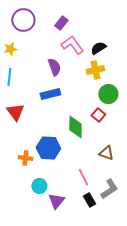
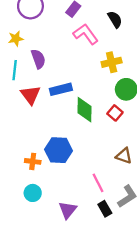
black semicircle: (98, 48) -> (115, 19), moved, turned 91
purple semicircle: (54, 67) -> (38, 59), moved
red triangle: (15, 112) -> (30, 95), moved
green diamond: (75, 127) -> (85, 110), moved
cyan circle: (39, 186) -> (33, 193), moved

